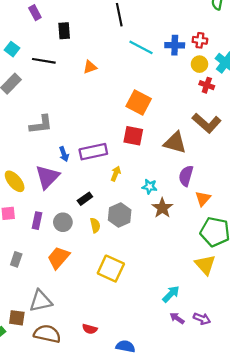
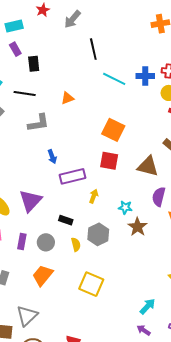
black rectangle: (64, 31) -> (34, 64), moved
gray L-shape: (41, 124) -> (38, 123), moved
blue arrow: (64, 154) -> (52, 157), moved
black rectangle: (85, 199) -> (66, 220), turned 56
gray triangle: (41, 301) -> (27, 316), turned -30
purple arrow: (177, 318) -> (144, 330), moved

